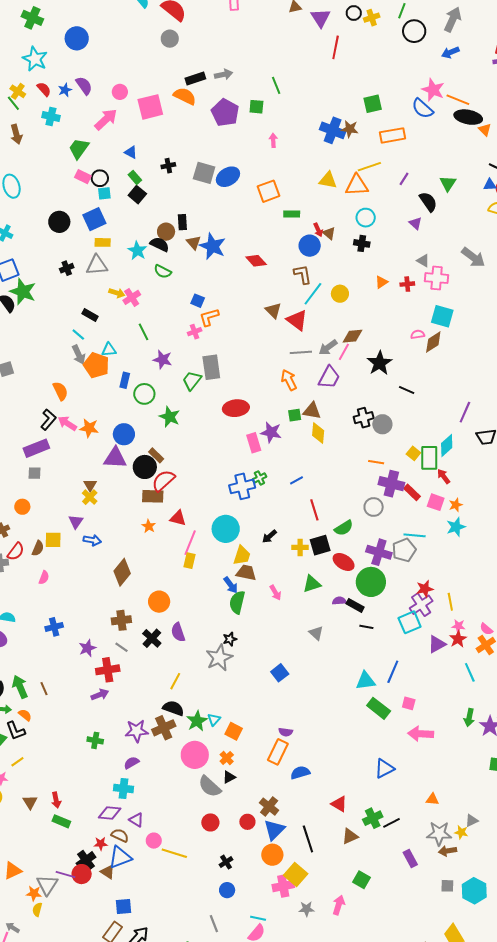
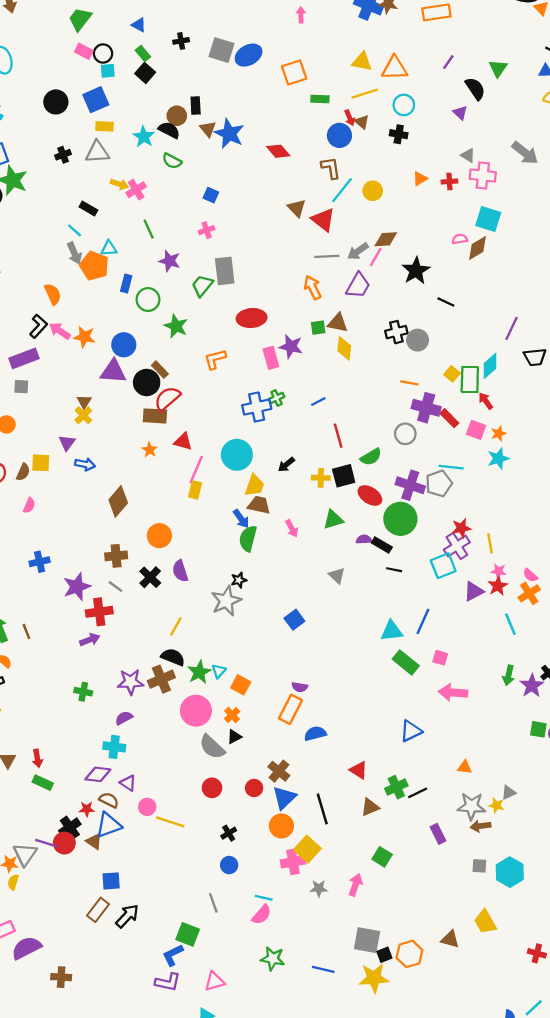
yellow line: (369, 167) -> (365, 94), moved
orange L-shape: (209, 317) -> (215, 359), moved
purple star: (87, 648) -> (77, 587), size x1.4

